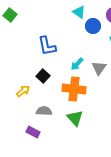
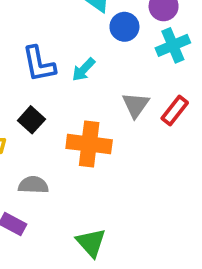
cyan arrow: (77, 64) -> (84, 70), moved
green triangle: (75, 118) -> (91, 243), moved

